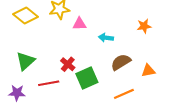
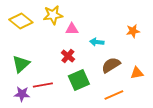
red cross: (68, 64) -> (68, 56), moved
purple star: (17, 93) -> (22, 94), moved

